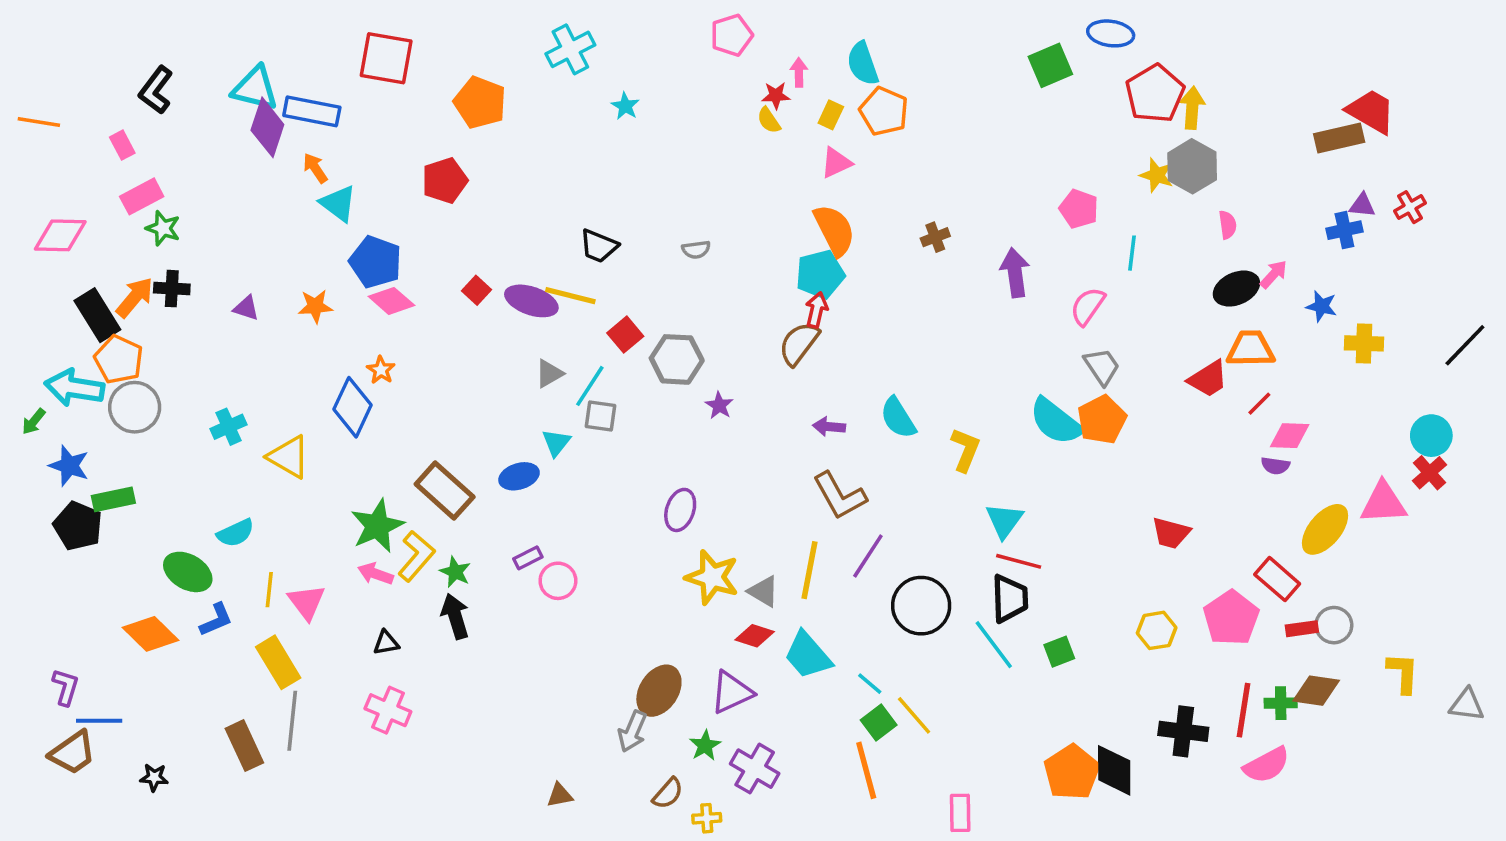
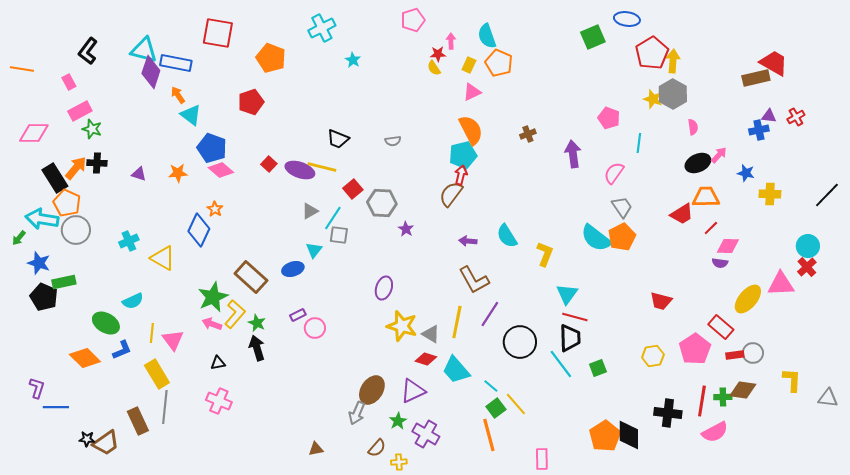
brown trapezoid: (73, 753) -> (106, 443), moved

